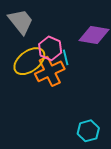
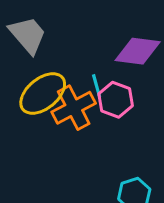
pink hexagon: (50, 48) -> (116, 100), moved

